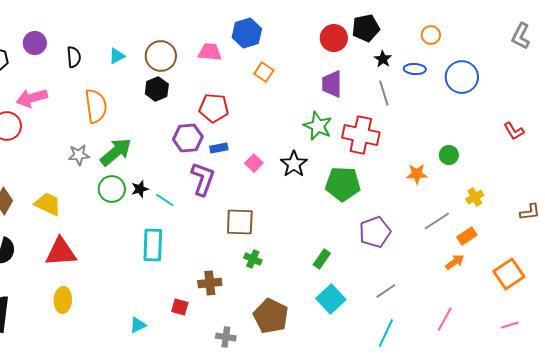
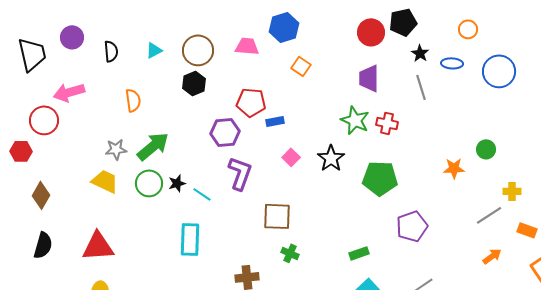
orange semicircle: (96, 106) -> (133, 100), size x0.7
red cross: (361, 135) -> (387, 123), moved, size x0.6
blue rectangle: (219, 148) -> (275, 121), moved
yellow cross: (475, 197) -> (512, 191), turned 30
yellow trapezoid: (48, 204) -> (105, 181), moved
gray line: (437, 221) -> (489, 215), moved
orange rectangle: (467, 236) -> (527, 230), moved, turned 54
green rectangle: (322, 259) -> (359, 253), turned 36

